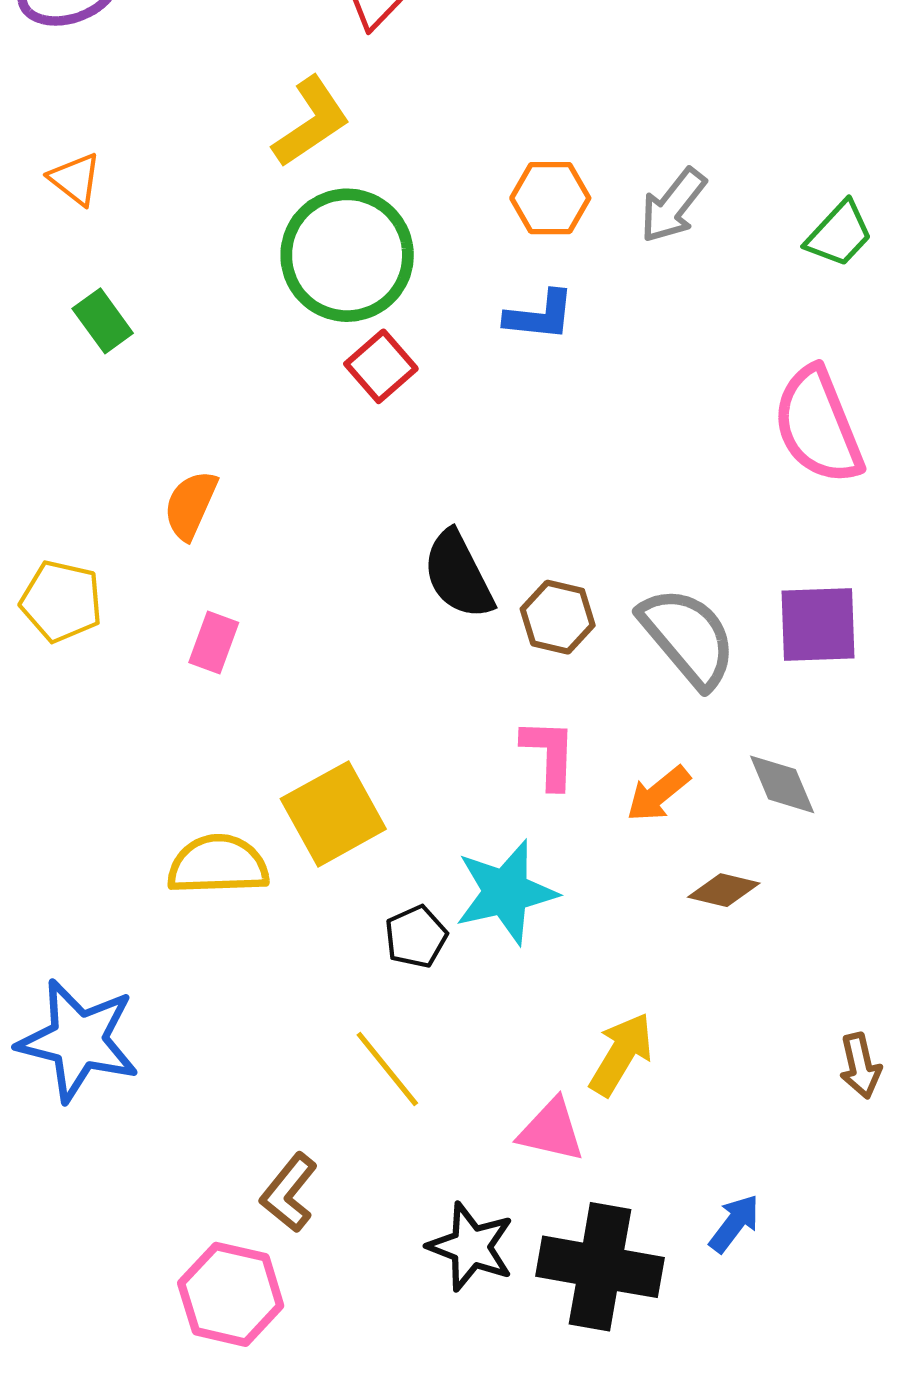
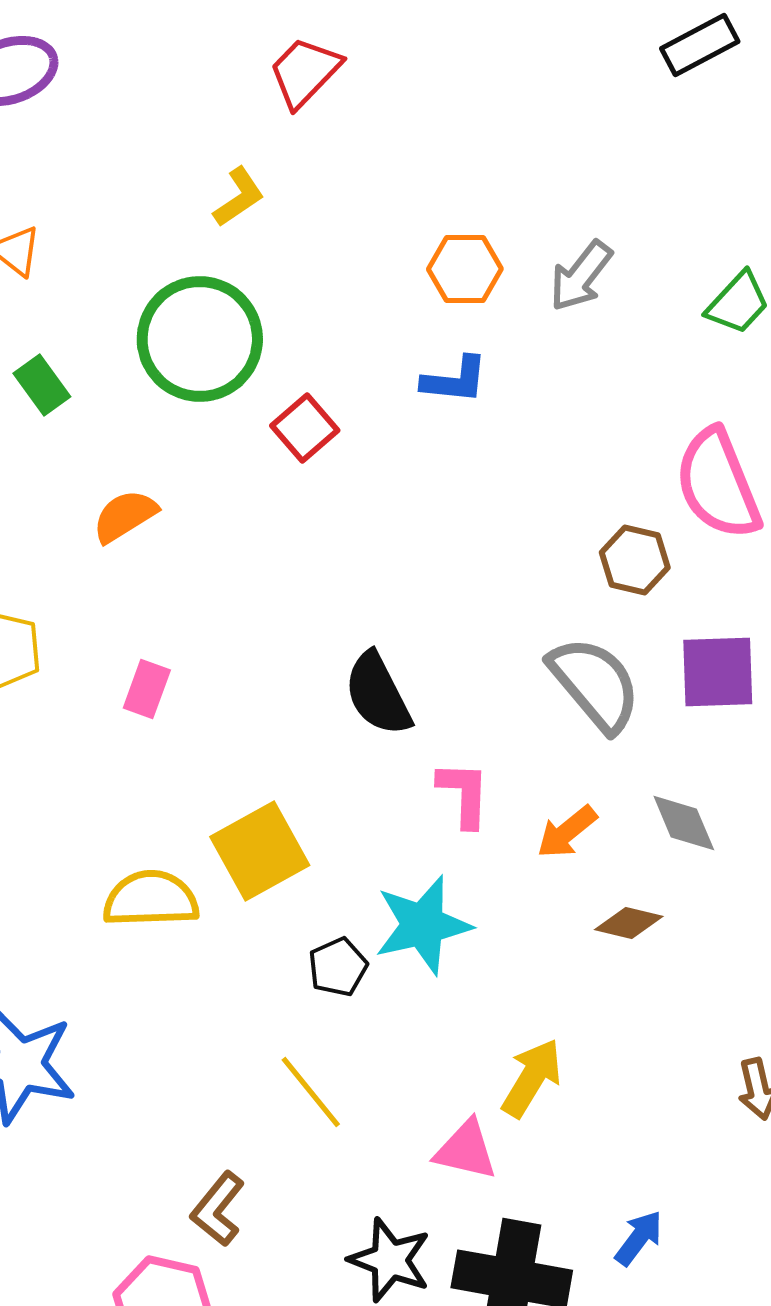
yellow L-shape: (311, 122) -> (239, 197), size x0.7
green circle: (347, 255) -> (200, 339), moved
orange semicircle: (190, 505) -> (125, 516), moved, turned 34
black semicircle: (458, 575) -> (378, 694), moved
brown hexagon: (558, 617) -> (635, 560), moved

